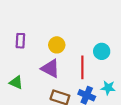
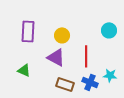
purple rectangle: (20, 41) -> (28, 31), size x1.5
cyan circle: (102, 51) -> (109, 30), moved

